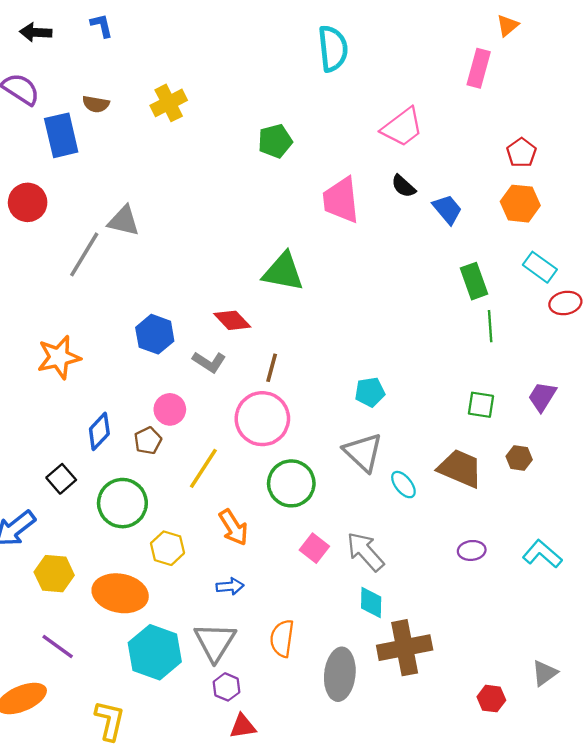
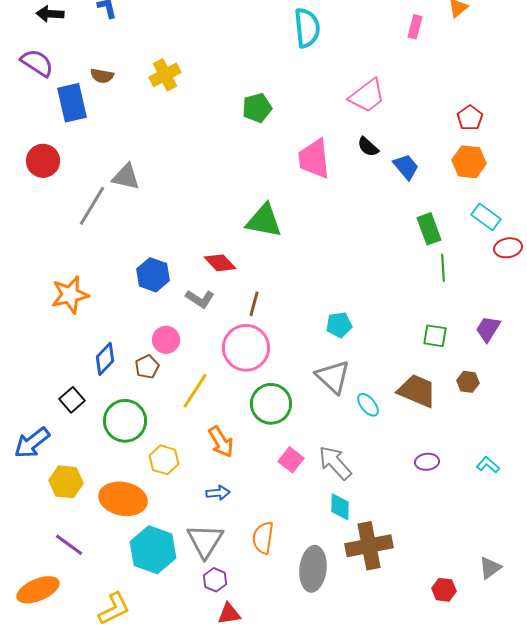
pink rectangle: (479, 68) -> (415, 27), moved, size x0.7
cyan L-shape: (542, 554) -> (488, 465), size x0.7
yellow L-shape: (110, 720) -> (114, 609), turned 51

